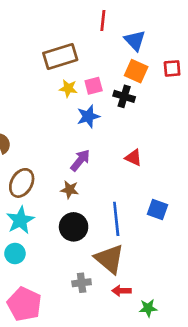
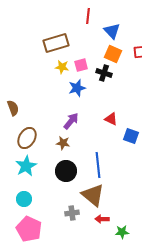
blue square: (157, 210) -> (131, 136), moved
cyan circle: (15, 253) -> (24, 199), moved

